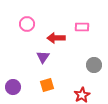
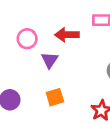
pink circle: (27, 24) -> (27, 39), moved

